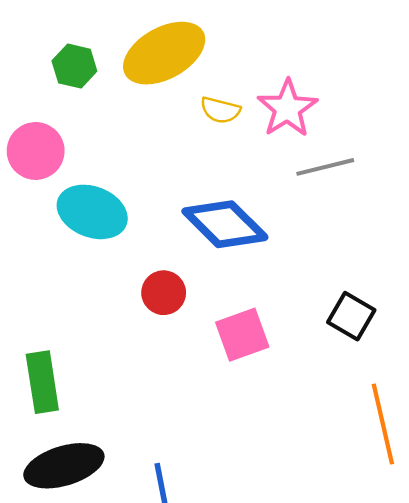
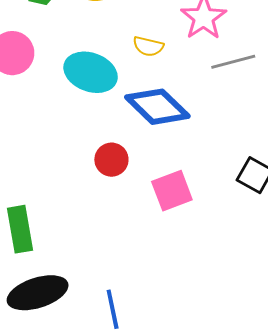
yellow semicircle: (220, 110) -> (148, 46), moved
cyan ellipse: (92, 212) -> (91, 72), moved

